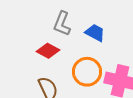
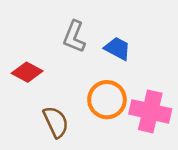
red diamond: (48, 51) -> (27, 72), moved

